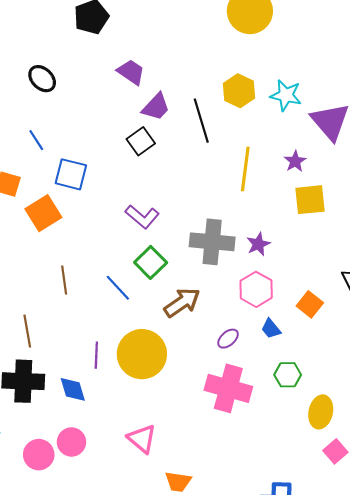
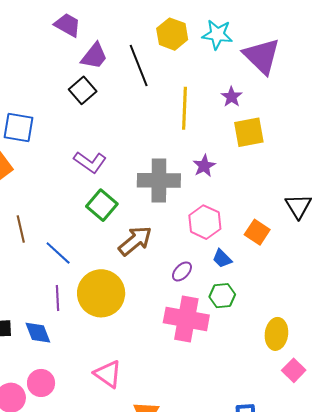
purple star: (258, 244) -> (204, 166), moved
blue line: (118, 288) -> (58, 253), moved
green hexagon: (288, 375) -> (222, 296), moved

